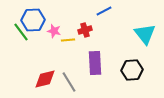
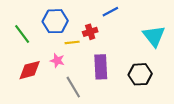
blue hexagon: (33, 20) -> (55, 21), moved
pink star: (54, 31) -> (57, 60), moved
red diamond: (45, 79) -> (30, 70), moved

